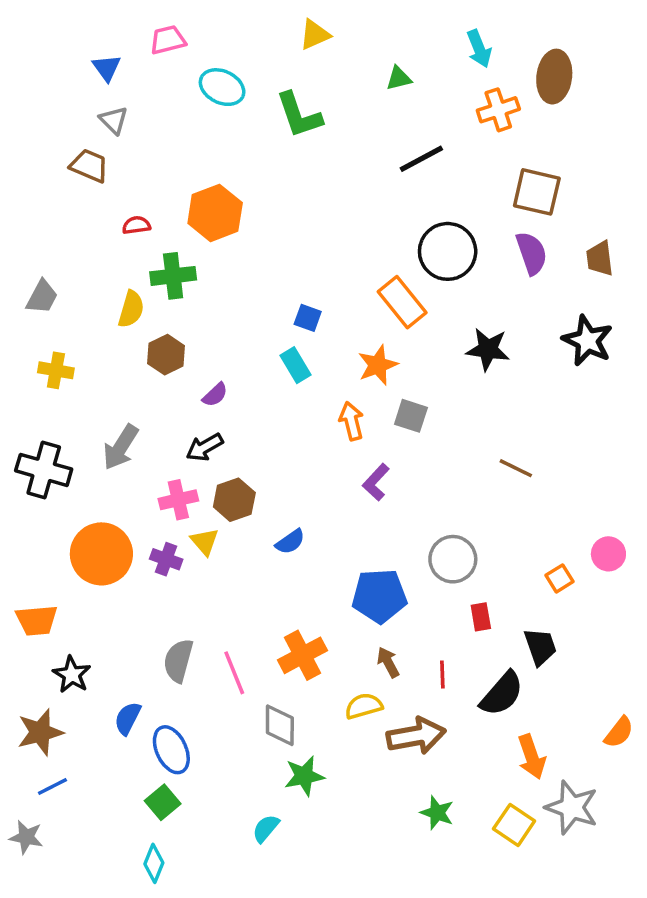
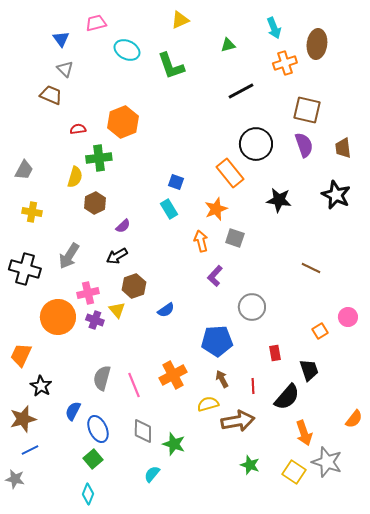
brown line: (516, 468) -> (311, 268), moved
pink cross: (178, 500) -> (88, 293), moved
gray circle: (453, 559) -> (252, 307), moved
orange trapezoid: (37, 620) -> (21, 355), turned 120
gray diamond: (280, 725) -> (143, 431), moved
green star: (304, 776) -> (174, 444), turned 30

